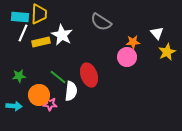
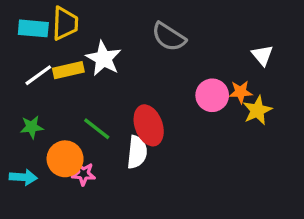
white line: (23, 33) -> (38, 75), moved, turned 30
orange star: (133, 42) -> (241, 92), moved
yellow star: (167, 52) -> (257, 110), moved
white semicircle: (71, 91) -> (137, 152), moved

